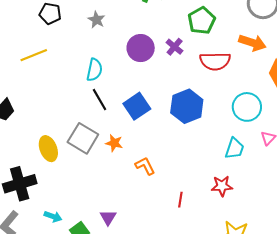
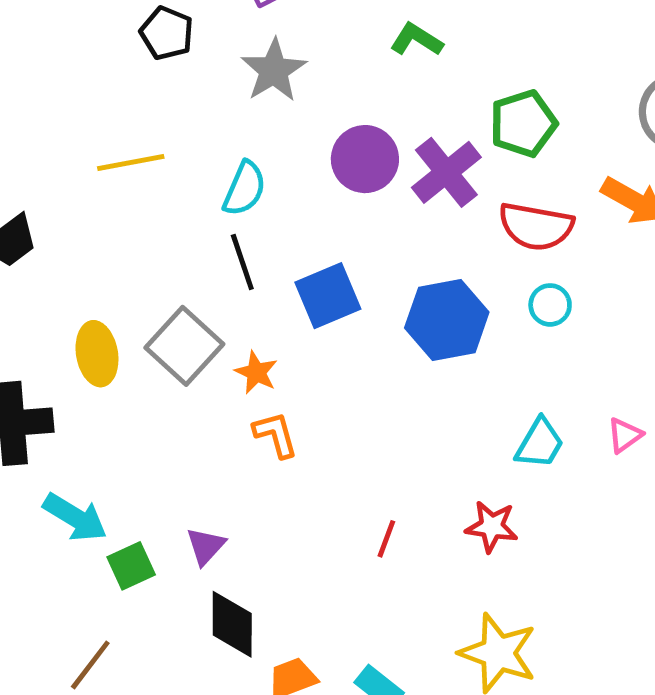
gray star: (96, 20) -> (274, 70), size x1.5
purple cross: (175, 47) -> (446, 172), size x1.6
yellow line: (34, 55) -> (131, 163), moved
cyan circle: (247, 107) -> (550, 305), moved, size x0.6
orange L-shape: (145, 166) -> (276, 435), moved
cyan arrow: (53, 216) -> (75, 517), size x1.5

